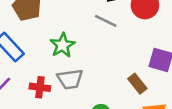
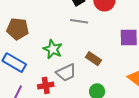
brown rectangle: (137, 84) -> (93, 59), moved

